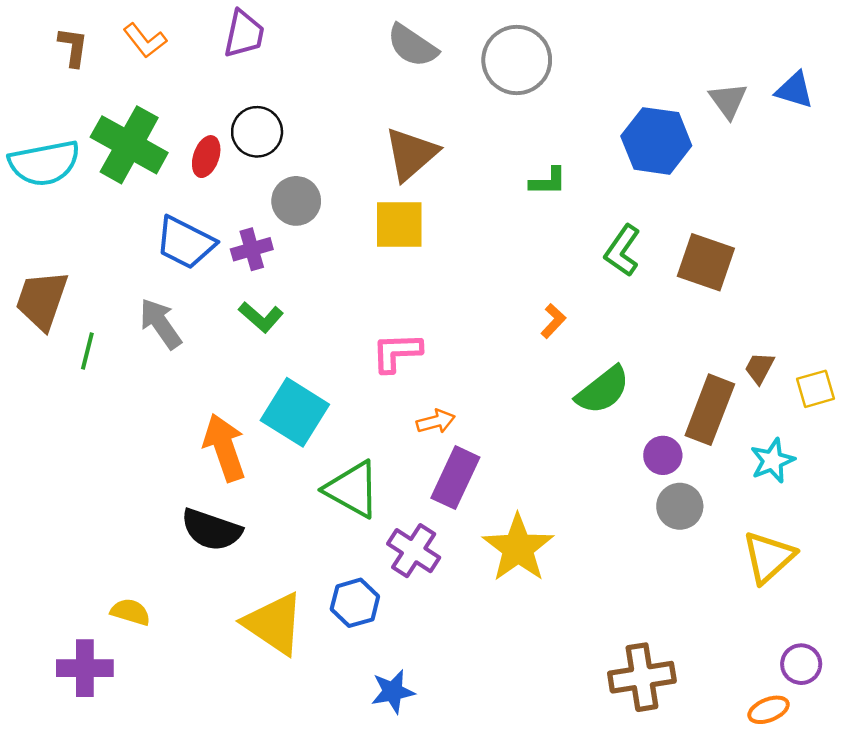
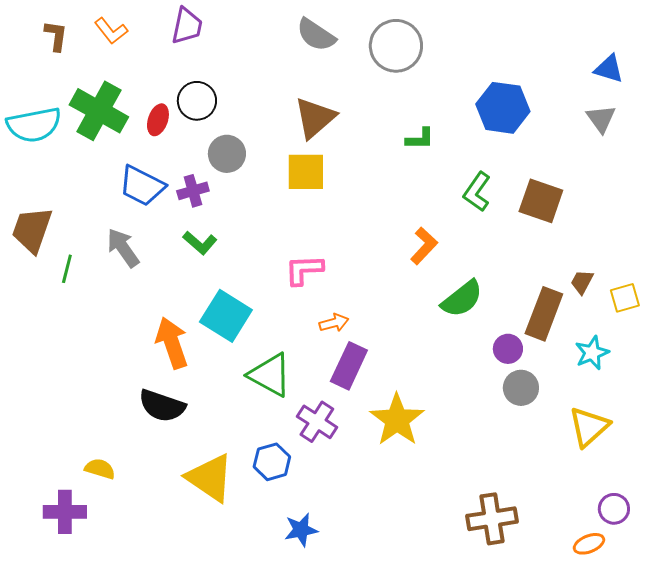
gray triangle: (728, 100) -> (601, 119), moved
orange L-shape: (553, 321) -> (424, 246), size x1.4

